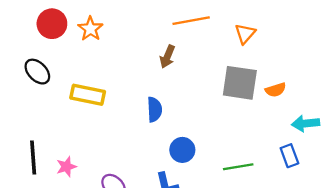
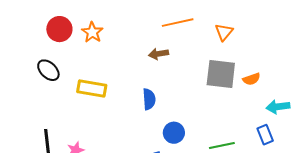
brown arrow: (167, 57) -> (159, 54), turned 60

